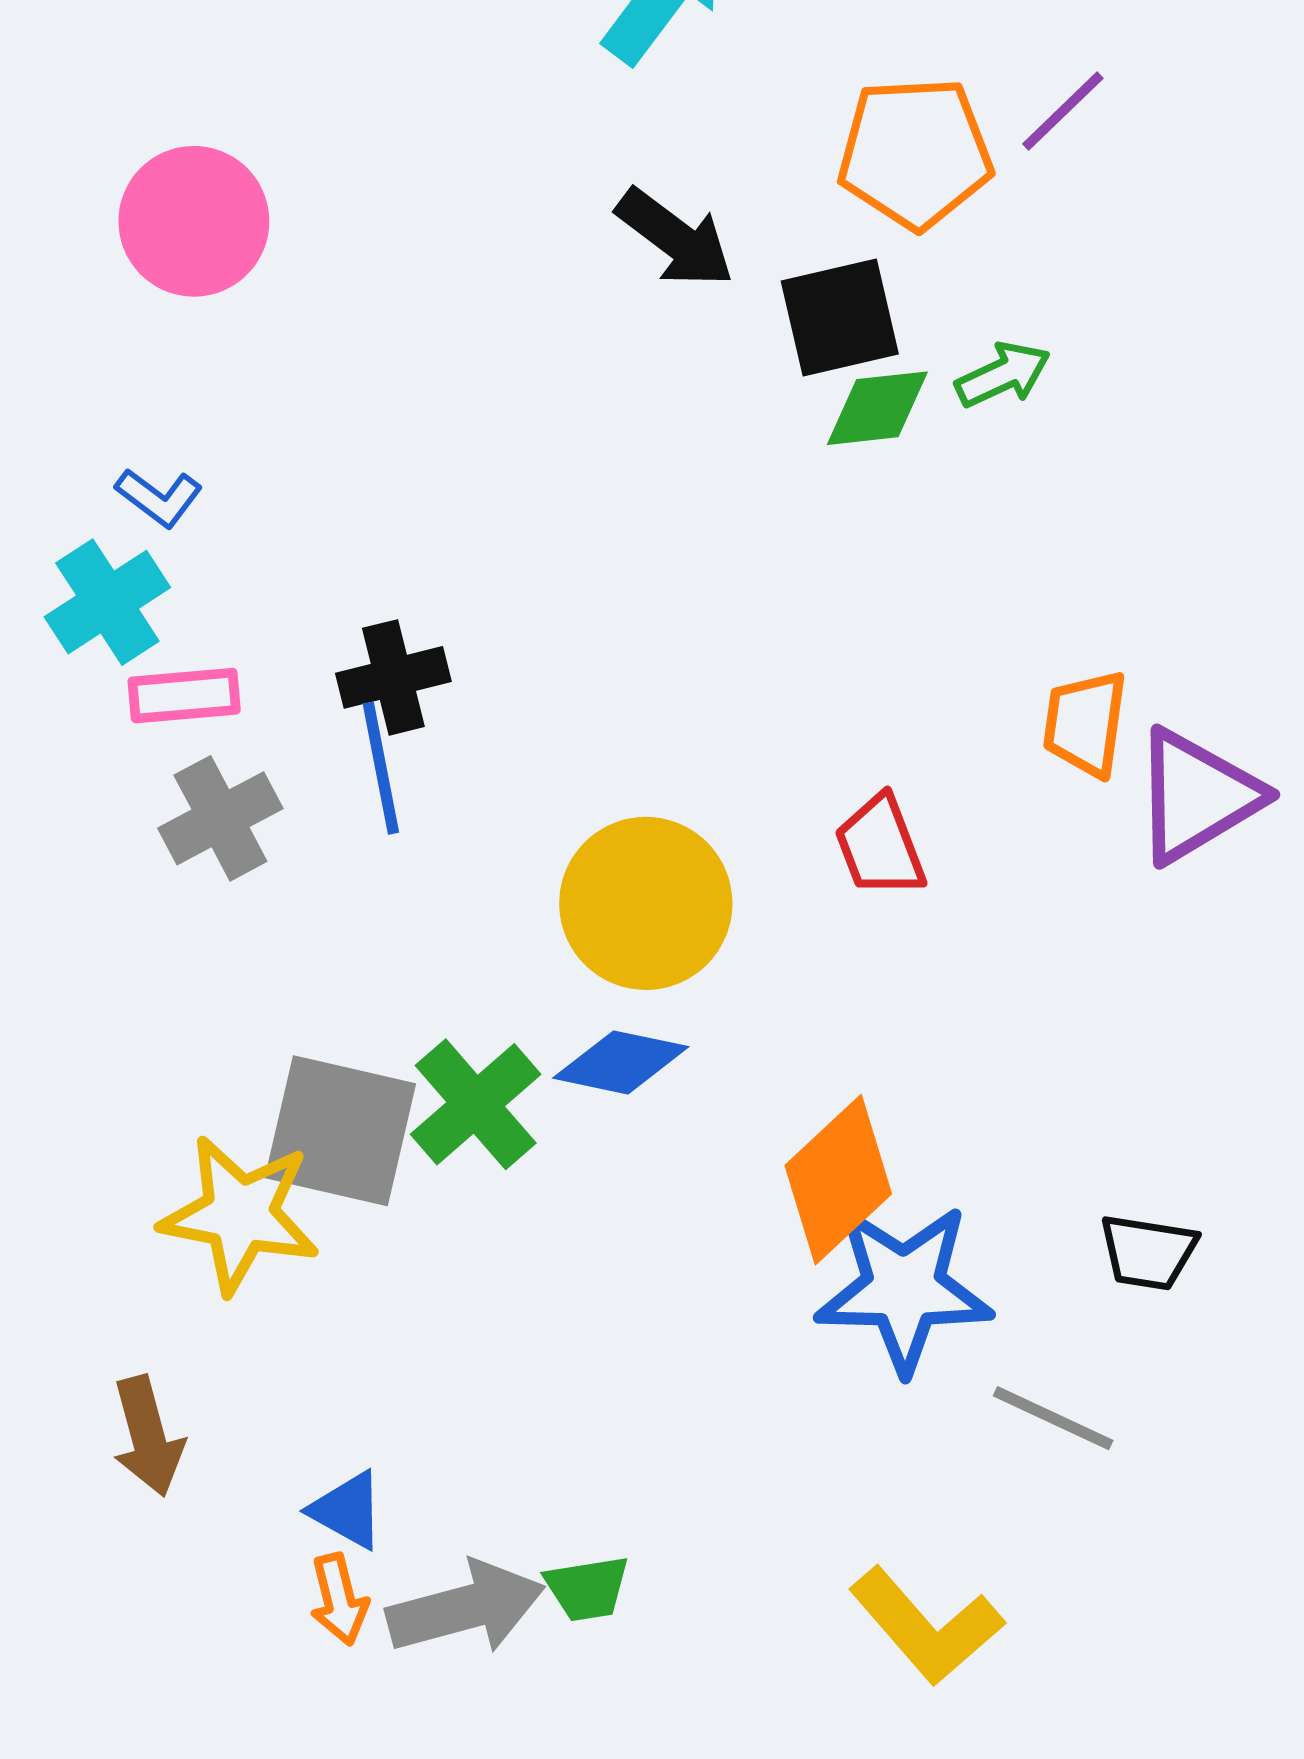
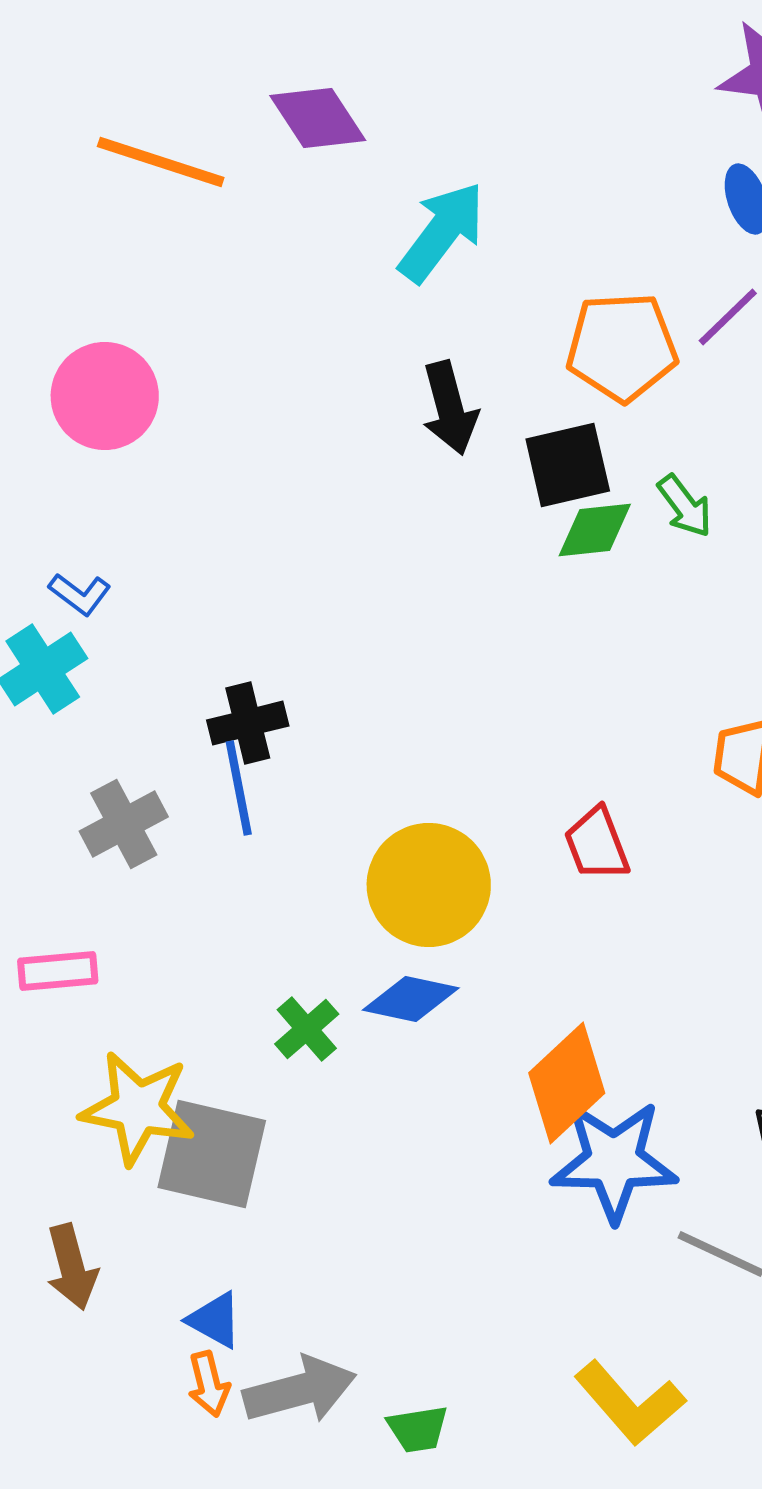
black arrow: (675, 238) -> (450, 408), turned 38
green arrow: (1003, 375) -> (685, 506), turned 78
pink rectangle: (184, 696) -> (58, 971), moved
green cross: (476, 1104) -> (307, 1029), size x0.7
gray square: (340, 1131) -> (212, 1154), moved
green trapezoid: (587, 1588) -> (418, 1429), moved

